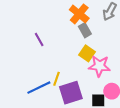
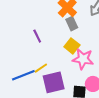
purple line: (39, 40) -> (37, 36), moved
yellow line: (56, 79) -> (41, 68), turned 32

